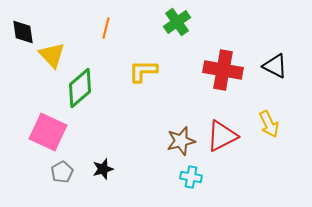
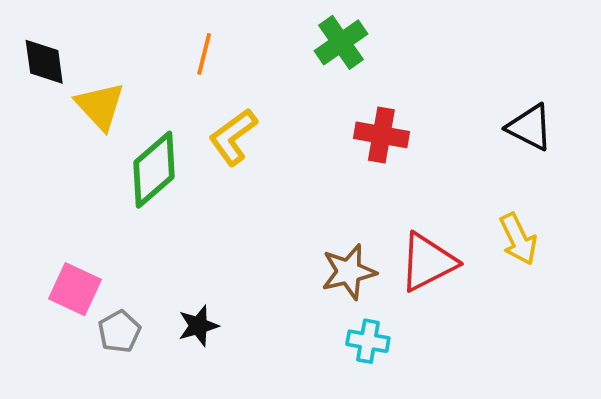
red cross: (223, 70) -> (381, 135), moved, size x0.7
yellow L-shape: (143, 71) -> (233, 137), moved, turned -36
pink square: (48, 132) -> (75, 289), moved, size x0.7

